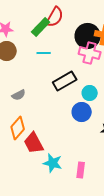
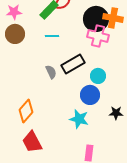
gray semicircle: (19, 95) -> (51, 72), moved, turned -88
red trapezoid: (34, 143) -> (32, 142), moved
cyan star: (53, 163) -> (79, 119), moved

